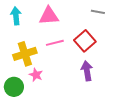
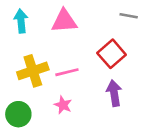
pink line: (55, 43) -> (67, 72), moved
pink star: (36, 75) -> (63, 105), moved

